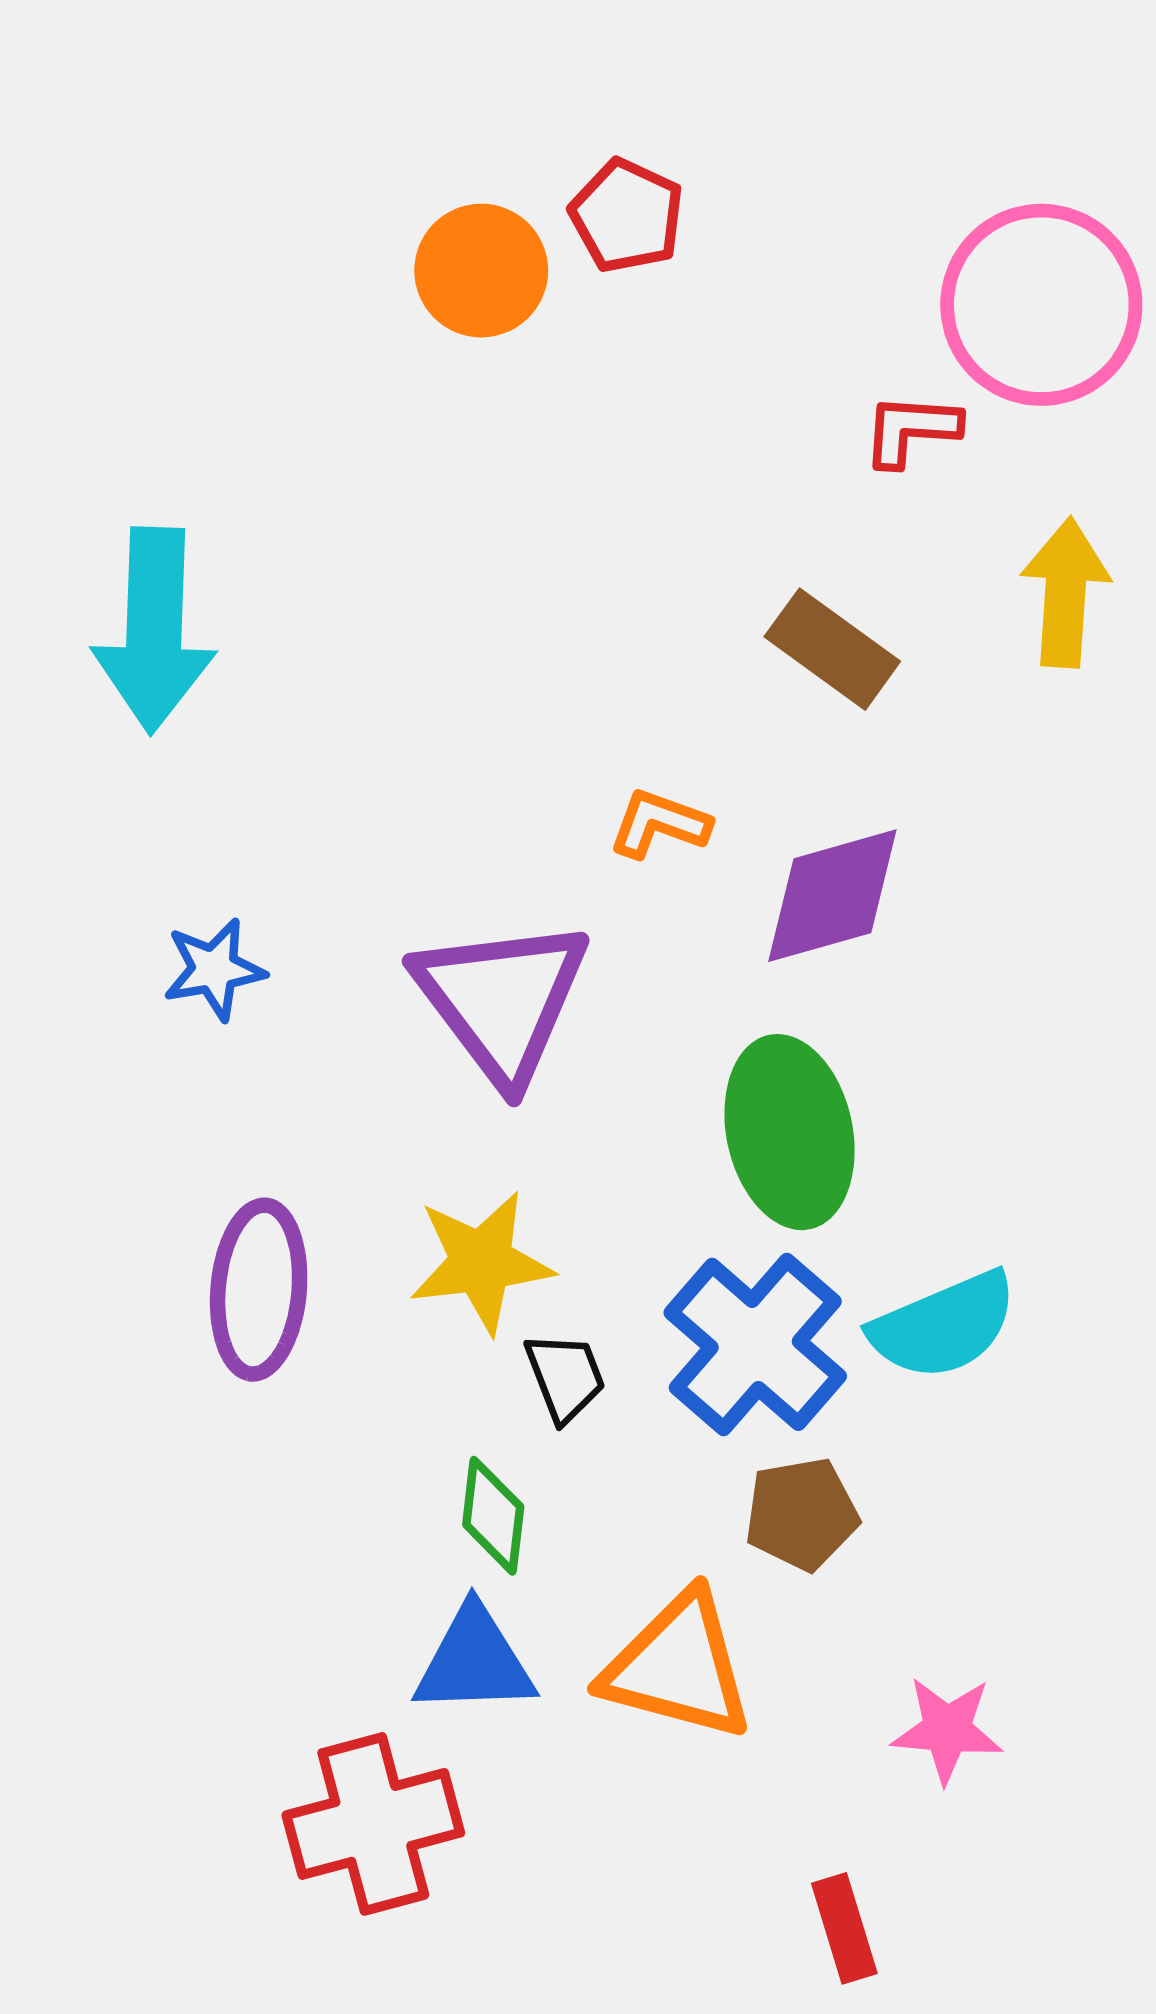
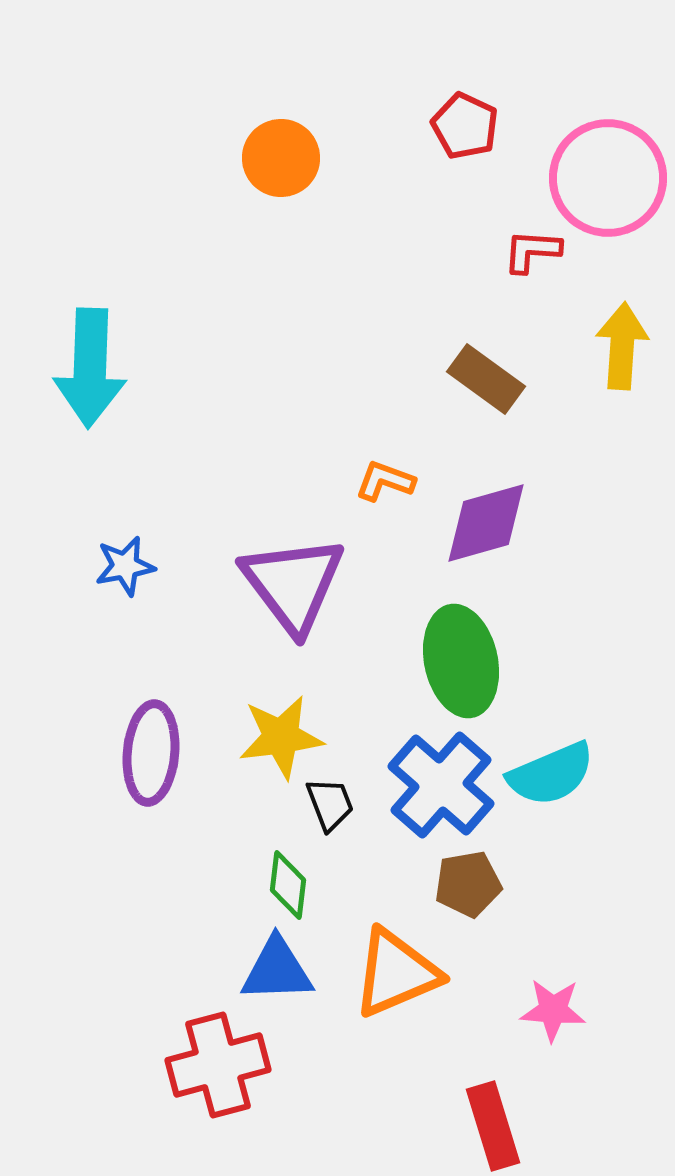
red pentagon: (627, 216) -> (465, 126), moved
orange triangle: (678, 1666) -> (396, 973), turned -38
red rectangle: (844, 1928) -> (493, 1126), size x1.4

